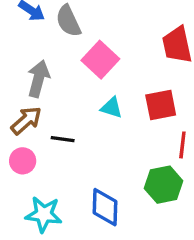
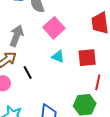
black line: (63, 139) -> (28, 73), turned 48

